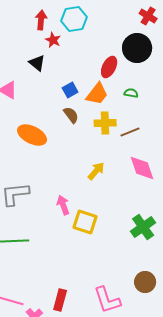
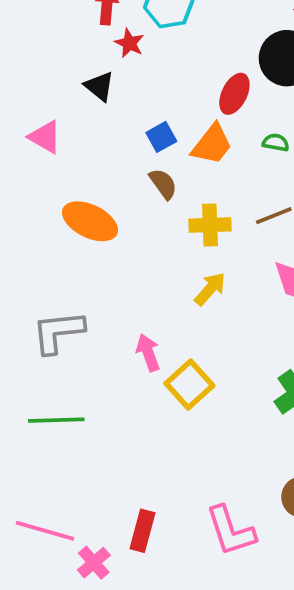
yellow cross: (105, 123) -> (210, 225), moved
yellow square: (85, 222) -> (189, 384), turned 30

